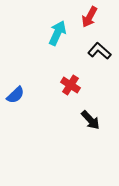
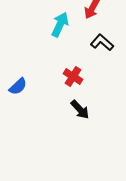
black arrow: (90, 120) -> (80, 109), moved

